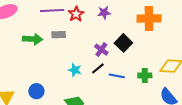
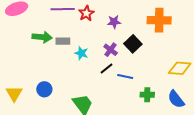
purple star: (104, 13) -> (114, 22), moved
gray rectangle: (59, 35) -> (63, 41), moved
cyan star: (75, 70) -> (81, 53), moved
green cross: (145, 75) -> (147, 95), moved

